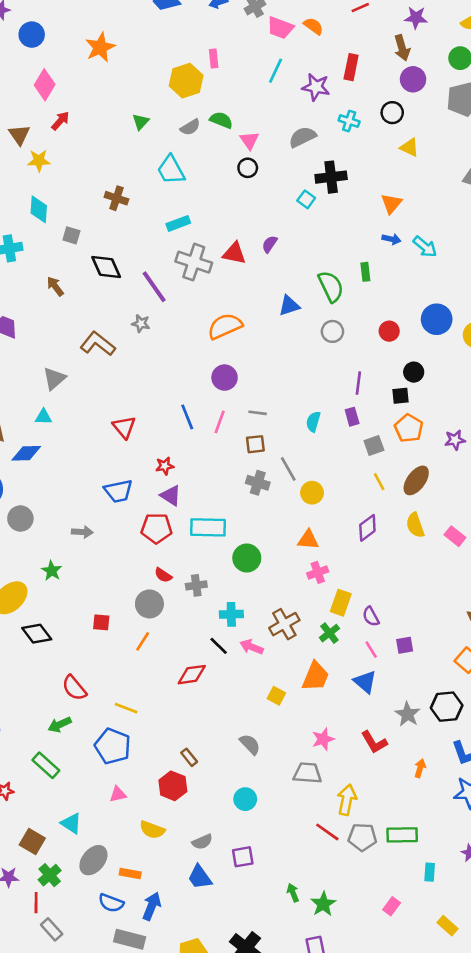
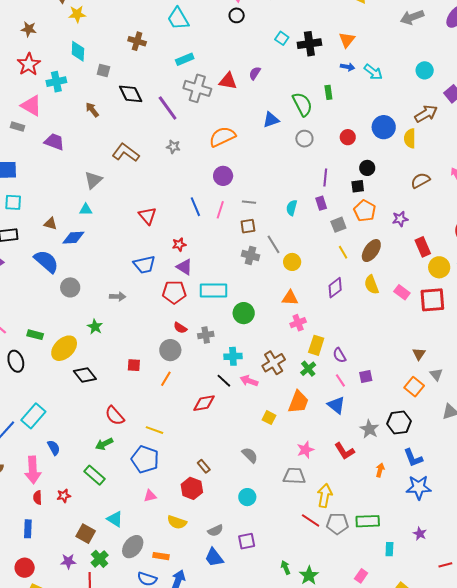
black cross: (331, 177) -> (309, 44), moved
gray star: (141, 323) -> (173, 147), moved

